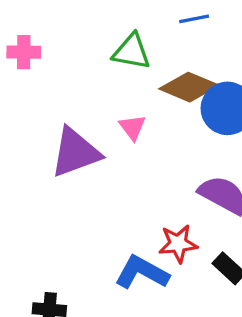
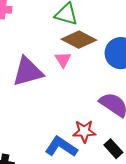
brown diamond: (189, 87) -> (79, 40), moved

